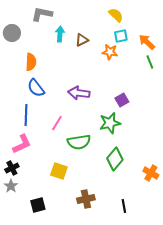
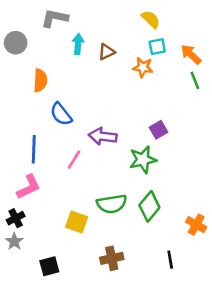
blue semicircle: (36, 88) -> (61, 114), moved
purple arrow: (79, 93) -> (103, 136), moved
green semicircle: (79, 142) -> (112, 204), moved
black line: (124, 206) -> (170, 260), moved

